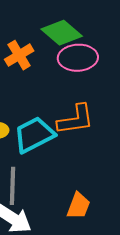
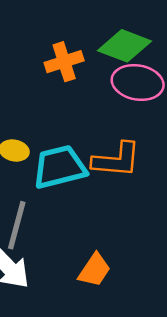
green diamond: (62, 33) -> (124, 46), turned -33

